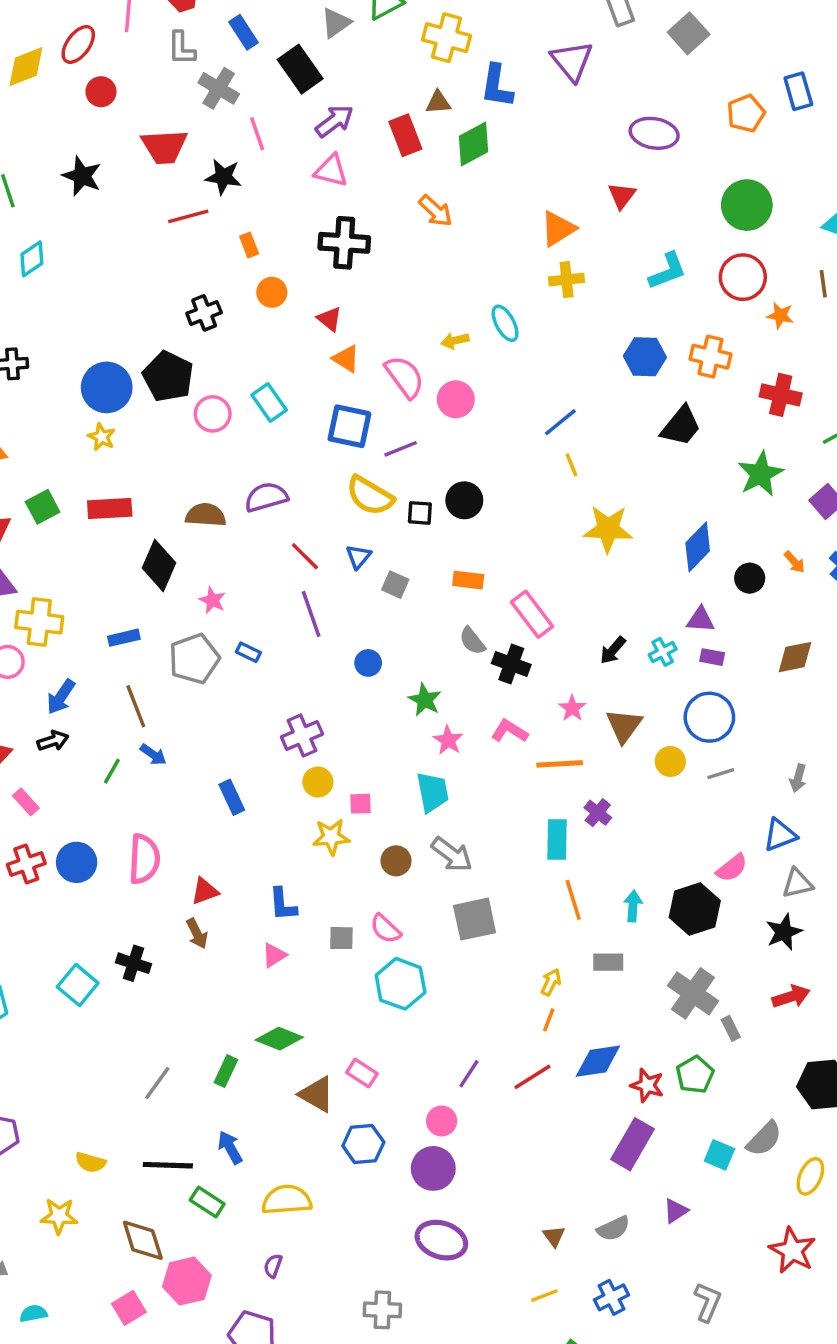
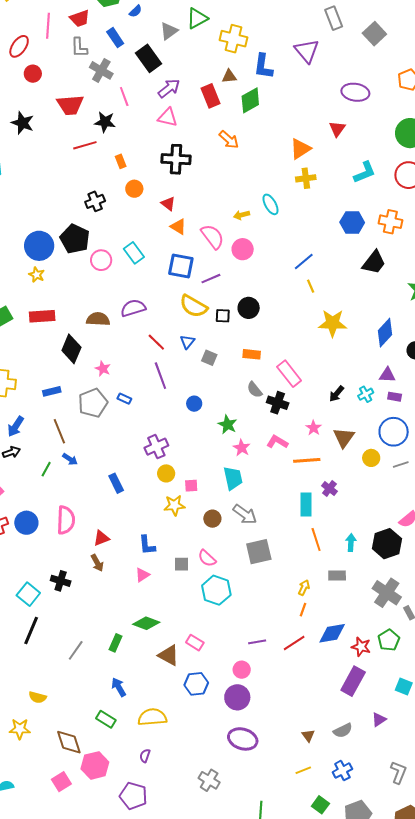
purple line: (469, 1074) -> (257, 642), turned 48
black line: (168, 1165) -> (31, 631), moved, turned -68
gray cross: (382, 1310) -> (209, 780), turned 30

